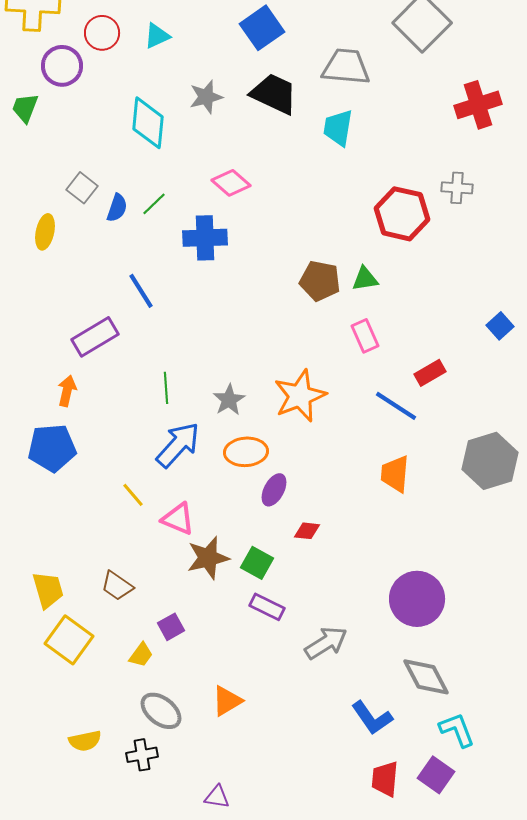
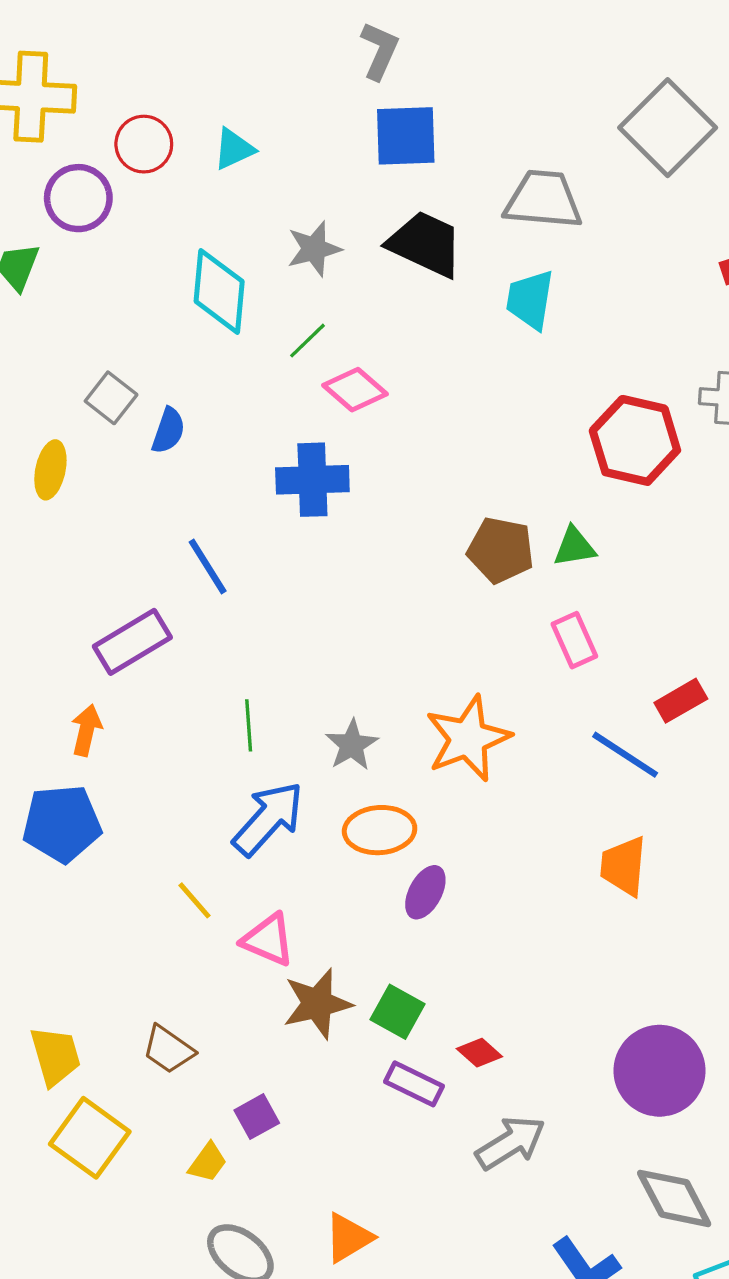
blue square: (262, 28) -> (406, 136), turned 33
green line: (154, 204) -> (308, 341), moved
red diamond: (307, 531) -> (479, 1053), moved, turned 36

